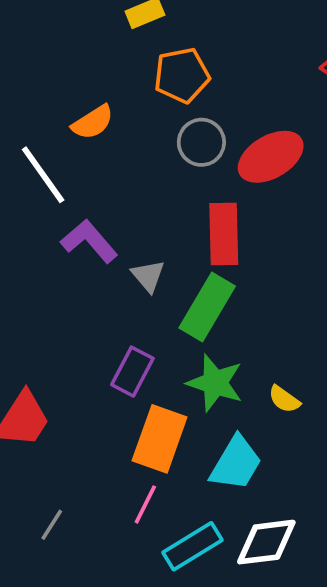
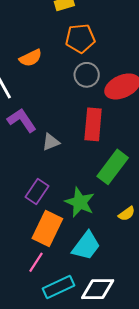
gray triangle: (148, 276) -> (51, 142), turned 42
green rectangle: (207, 307) -> (113, 167), moved
yellow semicircle: (284, 399) -> (127, 214), moved, turned -78

